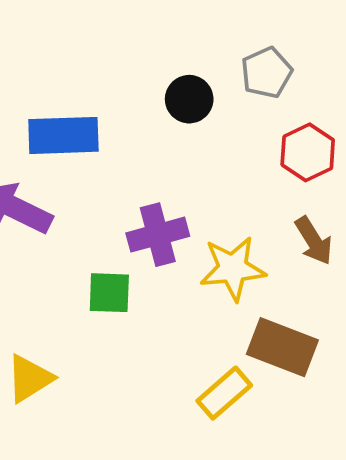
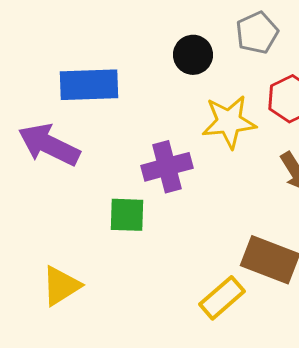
yellow star: (233, 268) -> (229, 122), moved

